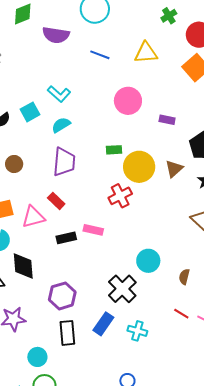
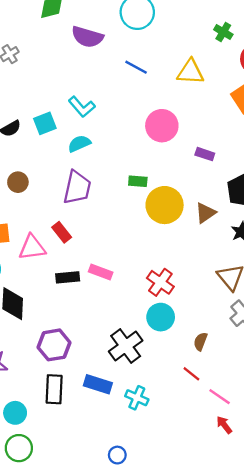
green cross: (169, 16) -> (223, 32), turned -35
red cross: (120, 196) -> (160, 282), moved, turned -35
red line: (181, 314) -> (191, 374), moved
blue rectangle: (103, 324) -> (98, 384), turned 65

